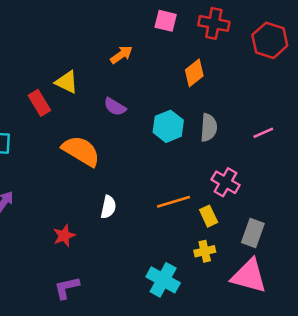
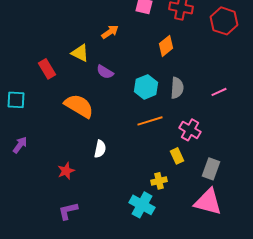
yellow triangle: (67, 82) -> (80, 53), moved
orange line: (173, 202) -> (150, 121), moved
yellow cross: (205, 251) -> (159, 181), moved

